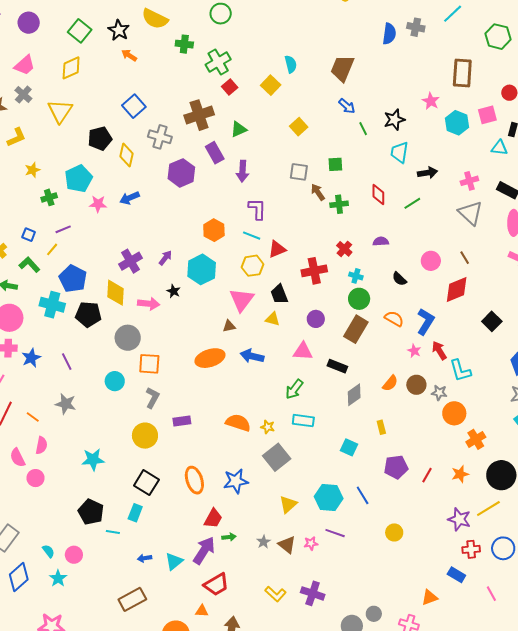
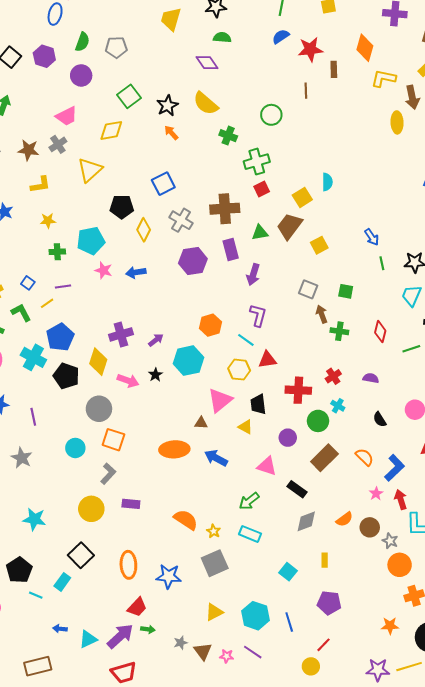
brown trapezoid: (342, 68) -> (290, 226), moved
green circle: (359, 299) -> (318, 421), moved
red line: (427, 475) -> (323, 645), moved
purple star: (459, 519) -> (378, 670), turned -30

